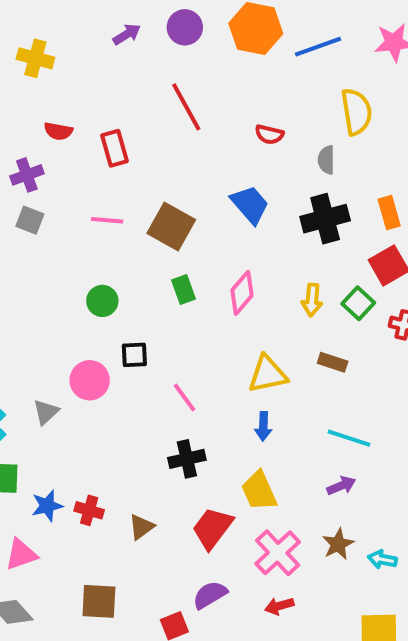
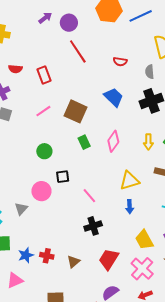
purple circle: (185, 27) -> (69, 23), moved
pink line: (107, 220) -> (43, 111), turned -35
yellow trapezoid: (259, 491) -> (144, 240), moved

